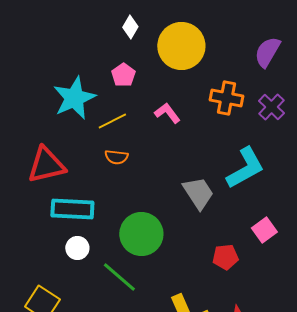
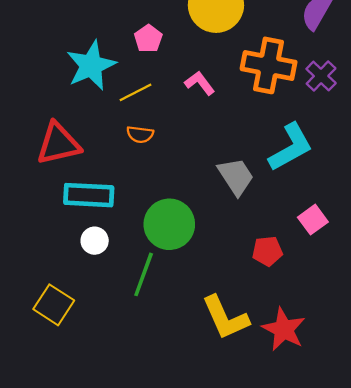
orange cross: (226, 98) -> (269, 65), size x1.4
green line: (119, 277) -> (144, 274), turned 69

